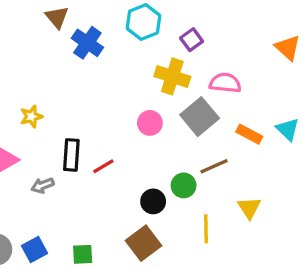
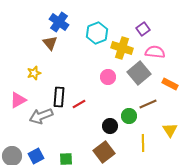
brown triangle: (57, 17) -> (50, 43), moved
cyan hexagon: (143, 22) -> (97, 33), moved
purple square: (192, 40) -> (143, 29), moved
blue cross: (87, 43) -> (59, 22), moved
gray arrow: (43, 185) -> (41, 116), size x1.6

